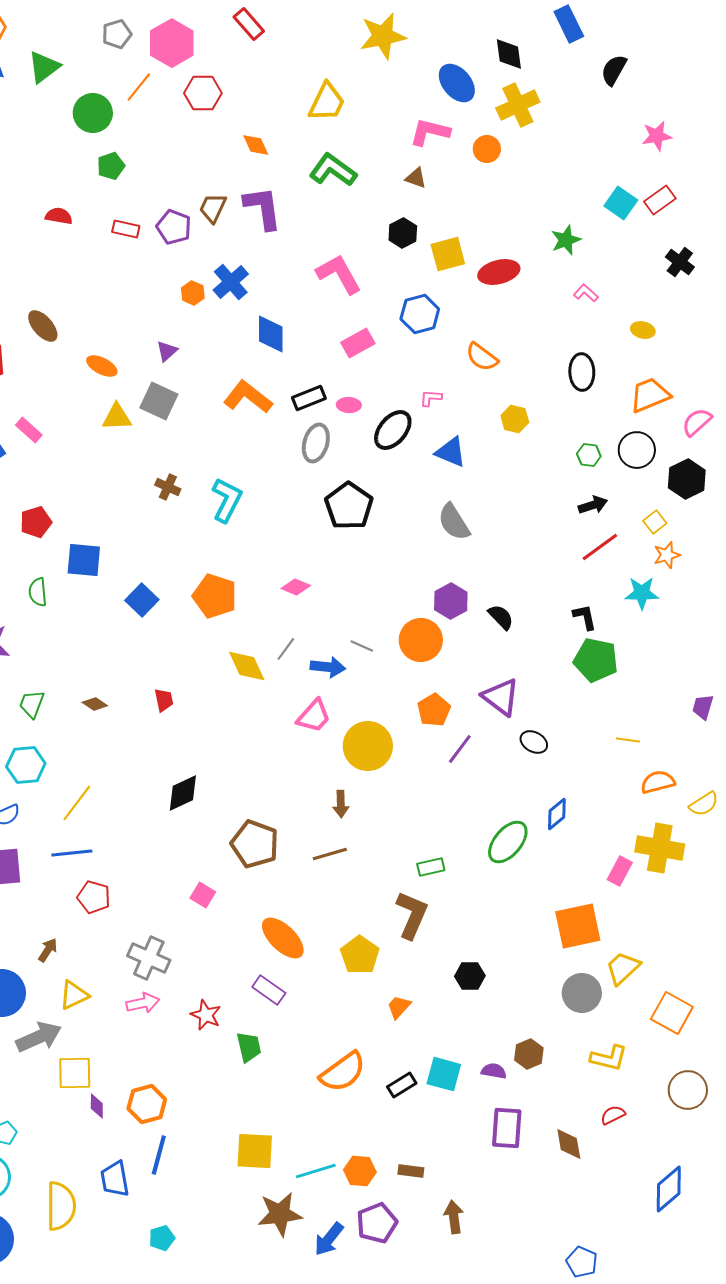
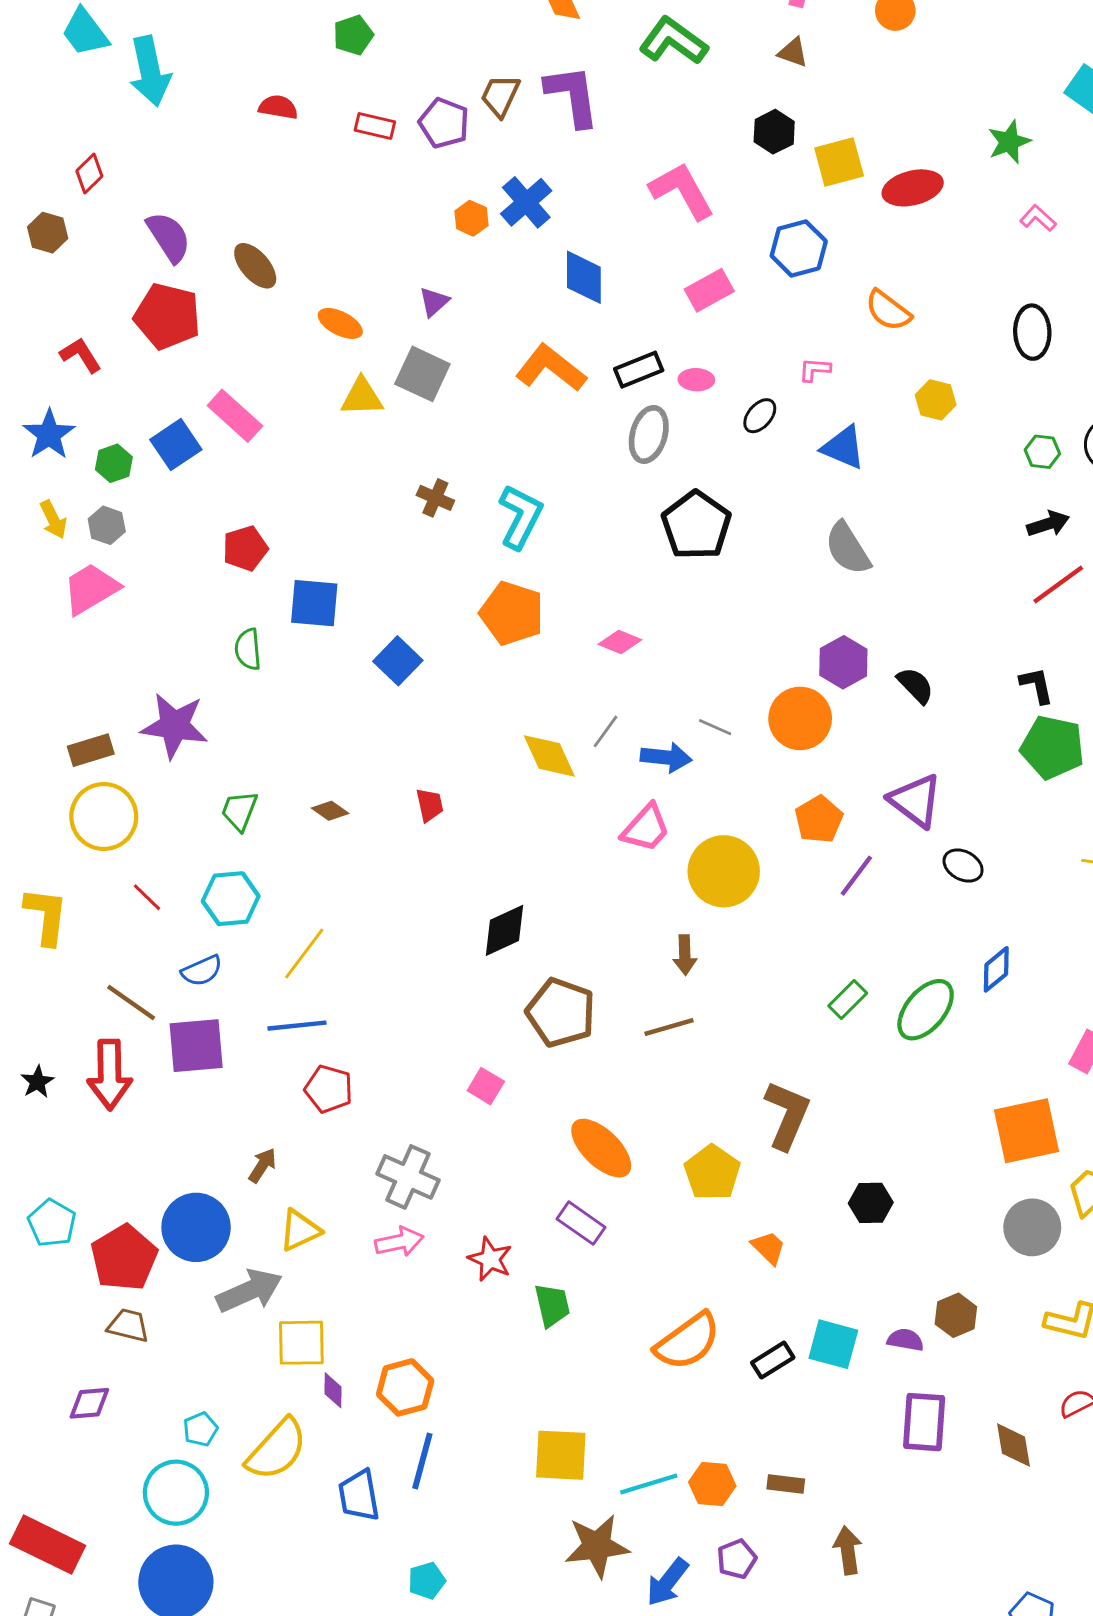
pink rectangle: (29, 430) -> (235, 416), size x1.4
black ellipse: (393, 430) -> (760, 416), size x0.6
orange pentagon: (215, 596) -> (512, 613), moved
black diamond: (183, 793) -> (505, 930), moved
green rectangle: (431, 867) -> (848, 1000), moved, turned -32
orange trapezoid: (399, 1007) -> (768, 1248), turned 92
yellow semicircle: (61, 1206) -> (277, 1449), moved, turned 42
purple pentagon: (377, 1223) -> (737, 1559), size x0.7

